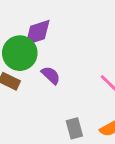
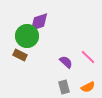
purple semicircle: (51, 75) -> (66, 62), moved

